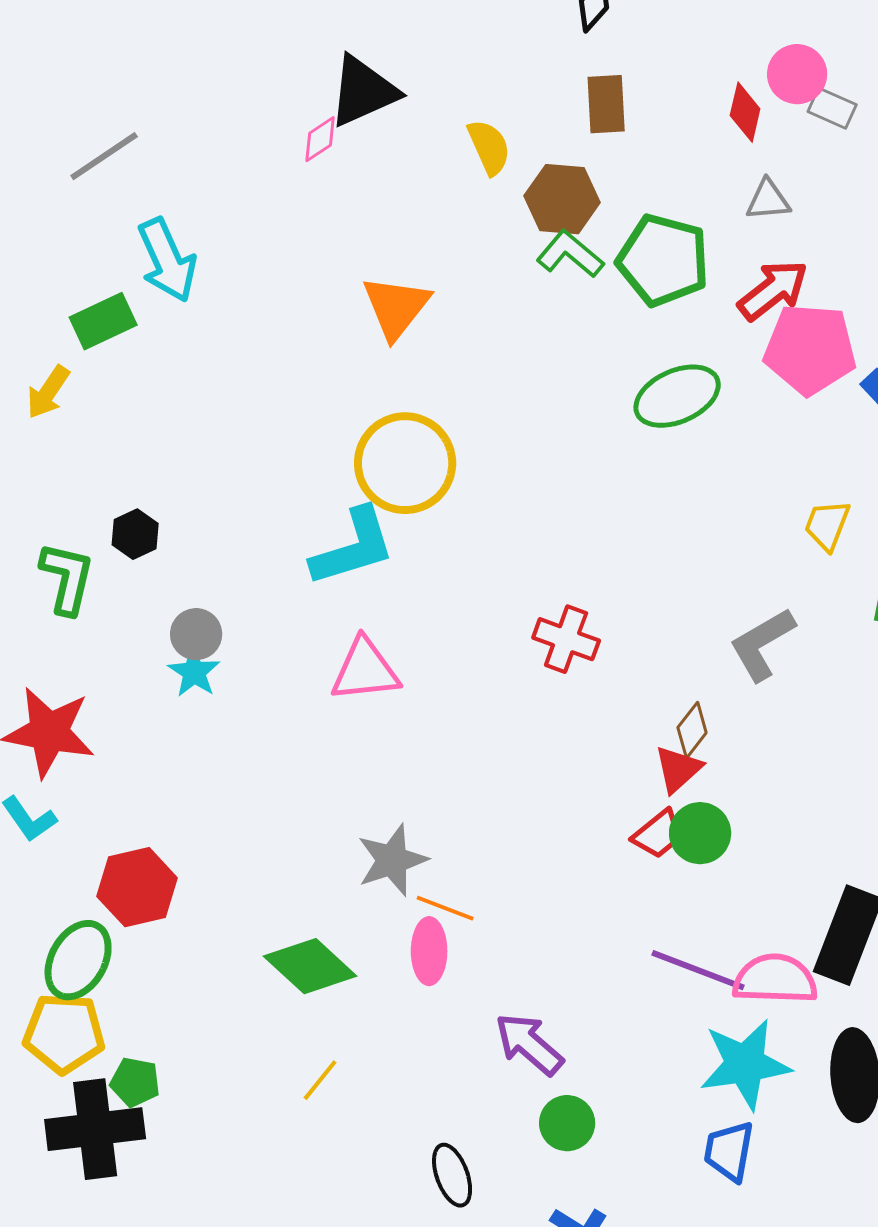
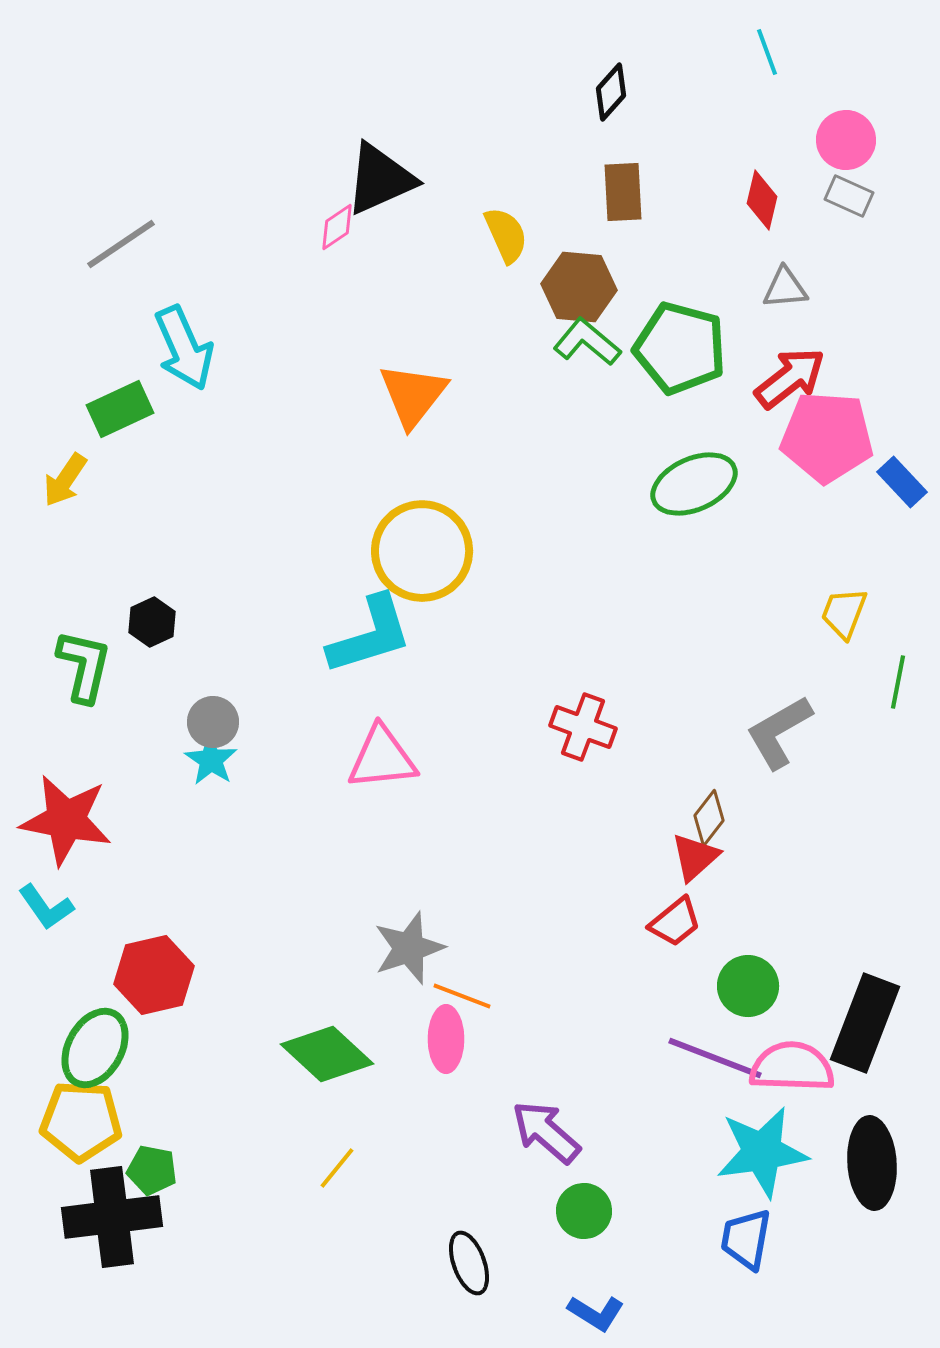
pink circle: (797, 74) -> (846, 140), moved
green circle: (700, 833) -> (748, 986), moved

